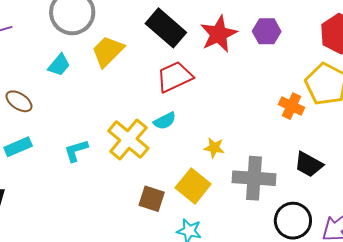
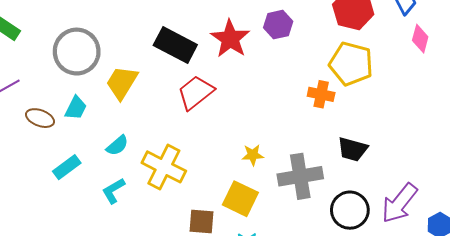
brown ellipse: (19, 101) -> (40, 118), moved
cyan semicircle: (165, 121) -> (117, 145), moved
cyan rectangle: (18, 147) -> (67, 167), moved

